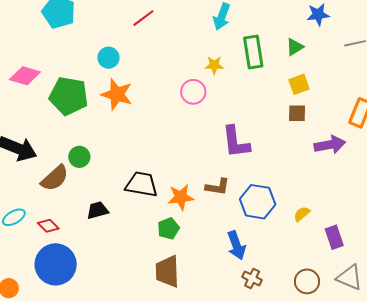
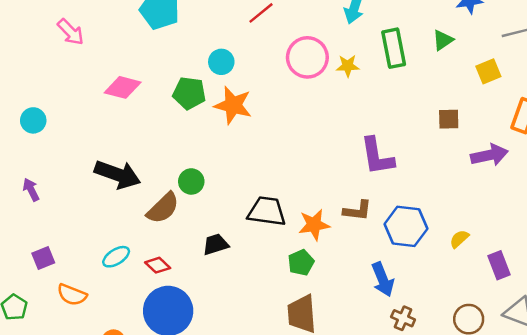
yellow square: (299, 84) -> (488, 71), moved
pink circle: (193, 92) -> (307, 57), moved, size x1.4
green pentagon: (69, 96) -> (189, 93), moved, size x0.7

